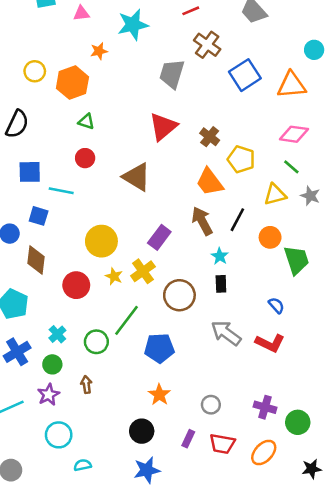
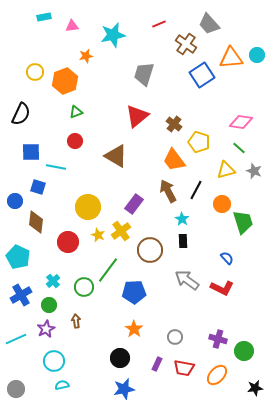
brown cross: (207, 45) -> (186, 44), moved
orange triangle: (291, 85) -> (231, 58), moved
green triangle: (86, 122) -> (76, 112), turned -40
cyan semicircle: (83, 465) -> (62, 385), moved

